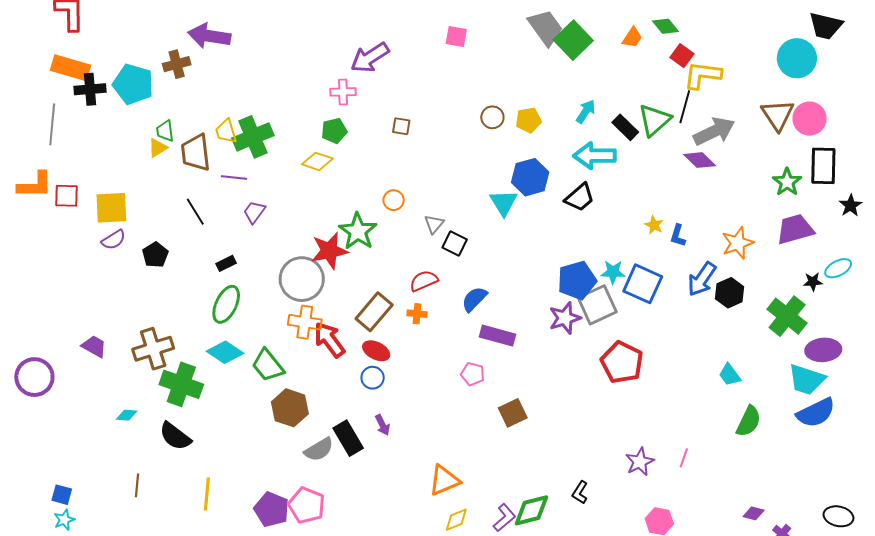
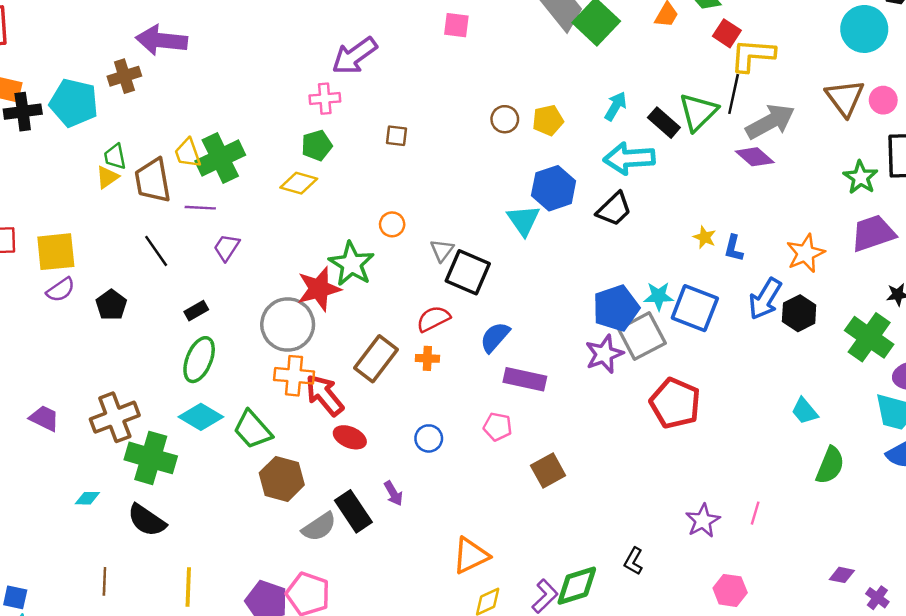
pink circle: (810, 119) -> (883, 100), size x0.7
black square: (455, 244) -> (468, 272), size x1.5
red ellipse: (376, 351) -> (350, 437), moved
blue circle: (373, 378) -> (429, 438), moved

